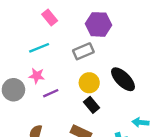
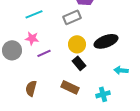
black ellipse: (123, 79) -> (106, 41), turned -65
cyan arrow: (140, 122) -> (121, 70), moved

